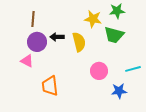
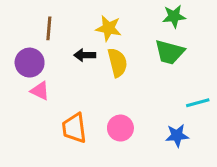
yellow star: (93, 19) -> (108, 28), moved
purple circle: (37, 42) -> (30, 63), moved
pink circle: (99, 71) -> (120, 128), moved

